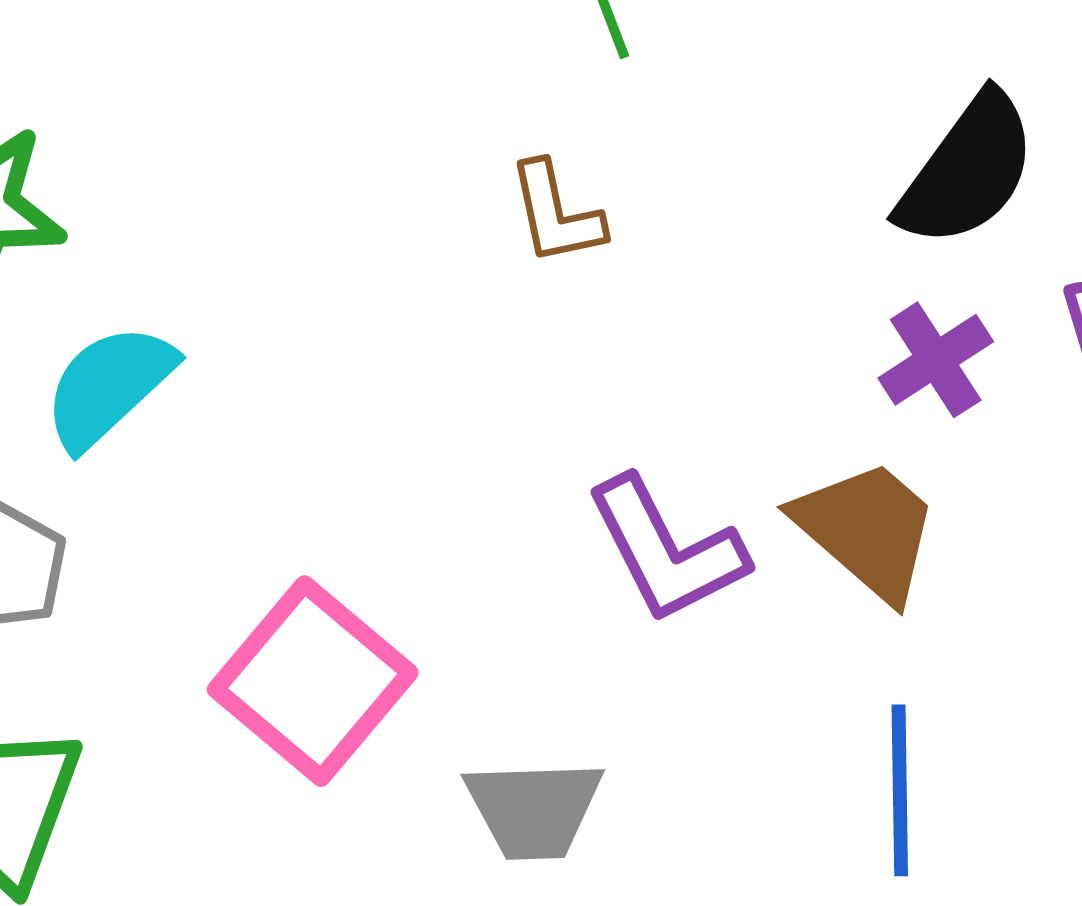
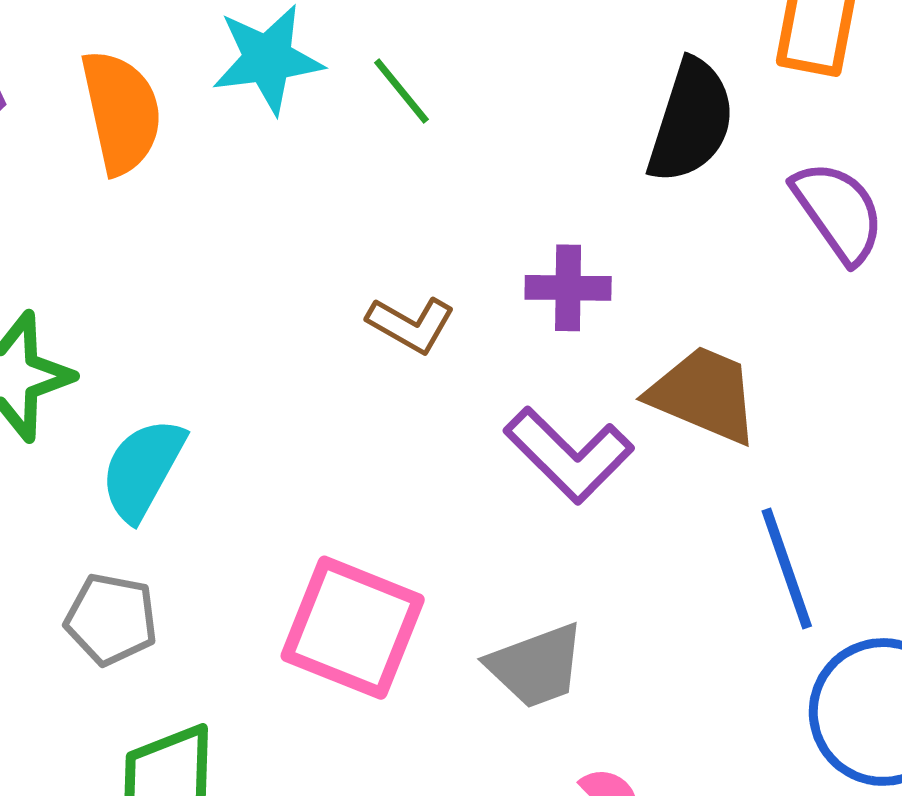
brown L-shape: (556, 213) -> (411, 324), moved, turned -30
purple cross: (936, 360) -> (568, 288), moved, turned -38

